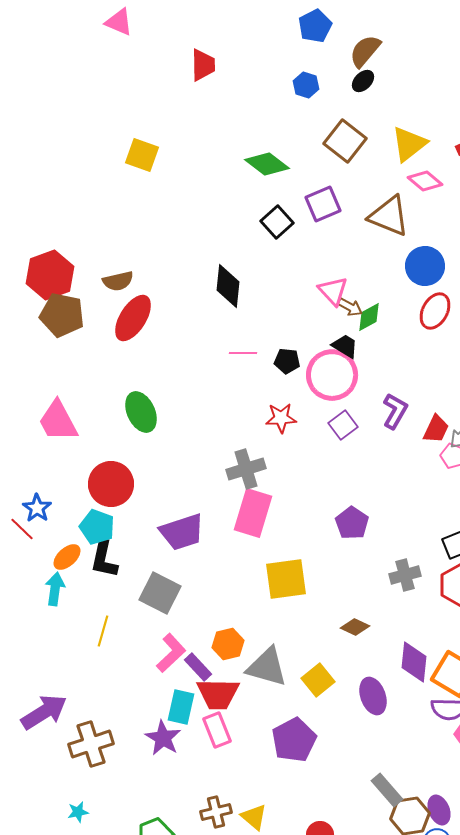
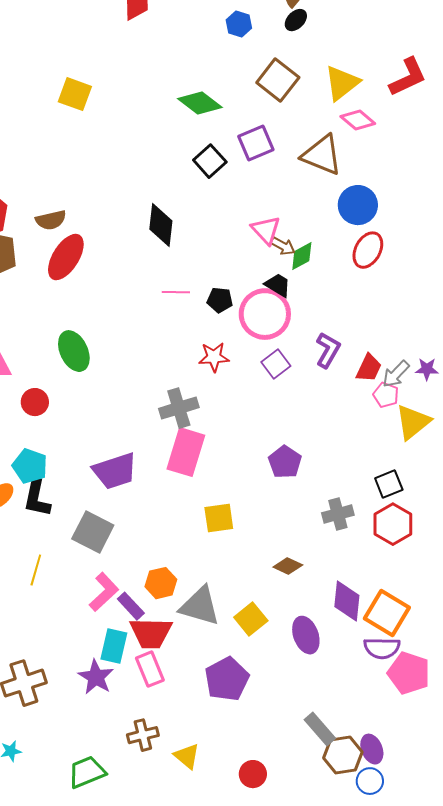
red circle: (111, 484) -> (35, 402), moved, size x0.6
yellow square: (286, 579) -> (219, 518), size x0.7
brown cross: (216, 812) -> (143, 735), moved

